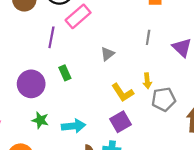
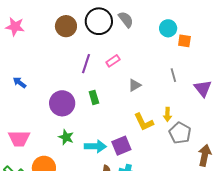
pink rectangle: (78, 16) -> (113, 61), moved, size x0.6
gray line: (148, 37) -> (173, 75), turned -32
gray pentagon: (164, 99) -> (180, 133), turned 30
purple square: (121, 122) -> (121, 146), moved

